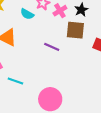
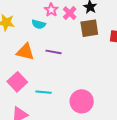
purple line: (52, 47) -> (53, 52), moved

